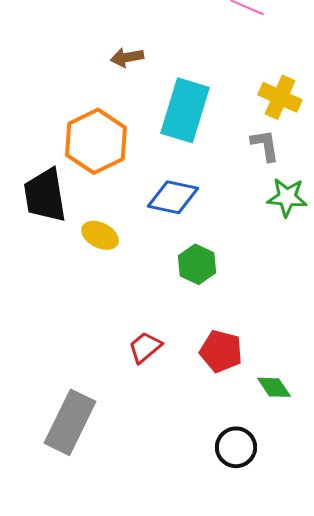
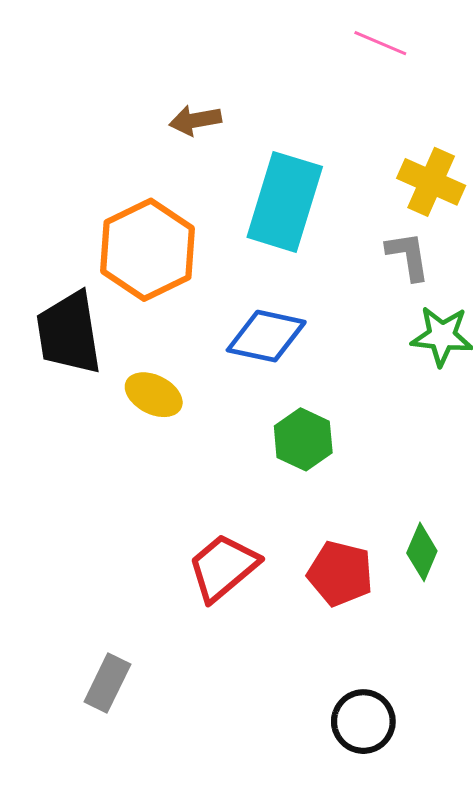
red trapezoid: (145, 347) -> (223, 567), size x1.4
green diamond: (274, 387) -> (422, 552), moved, turned 57
gray rectangle: (70, 422) -> (107, 683), size x0.6

